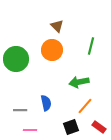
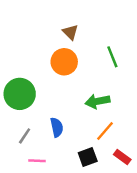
green line: (91, 46) -> (112, 57), turned -36
green circle: (16, 59) -> (20, 94), moved
gray line: (20, 110) -> (25, 136), turned -56

